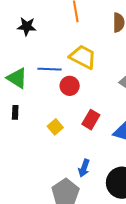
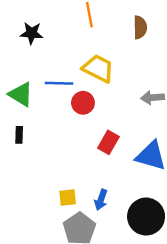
yellow square: (55, 127) -> (68, 198), moved, turned 35

